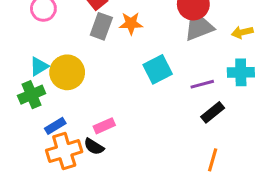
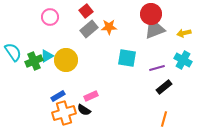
gray rectangle: (101, 26) -> (89, 29), turned 30
cyan square: (158, 69) -> (127, 58), turned 36
cyan cross: (241, 72) -> (183, 60), turned 30
green cross: (32, 95) -> (34, 61), moved

